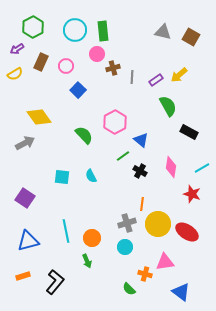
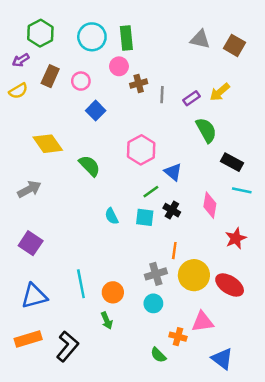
green semicircle: (84, 135) -> (89, 166), moved
gray arrow: (25, 143) -> (29, 189), moved
cyan line: (202, 168) -> (242, 190), moved, turned 42
cyan square: (62, 177) -> (145, 217), moved
red star: (192, 194) -> (236, 238), turned 30
orange rectangle: (23, 276) -> (28, 339), size x1.5

